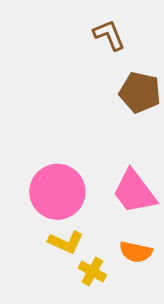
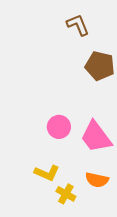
pink circle: (57, 192) -> (59, 127), moved, size x0.6

